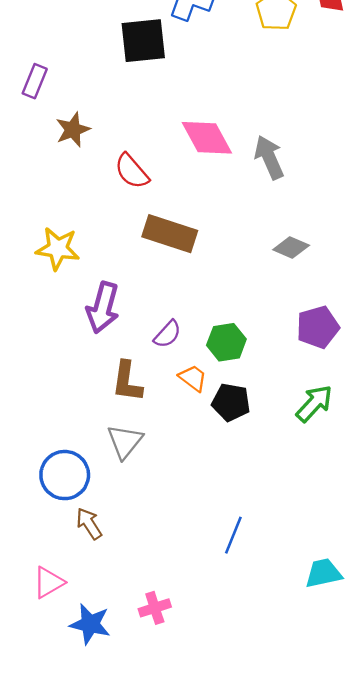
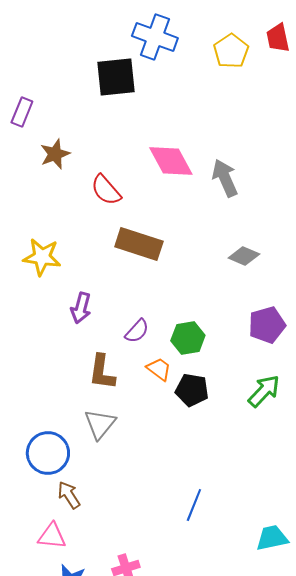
purple arrow: (103, 308) -> (81, 308), size x0.7
pink triangle: (49, 582) -> (52, 536), moved, turned 36

